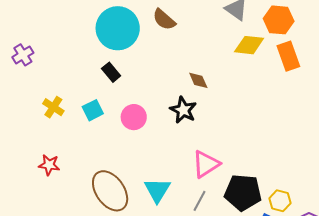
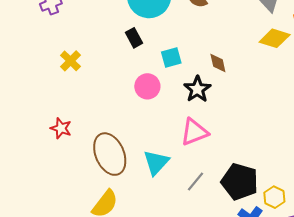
cyan square: (93, 110) -> (171, 58), moved
pink triangle: (206, 164) -> (194, 132), moved
red star: (49, 165) -> (61, 128), moved

